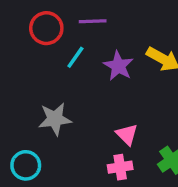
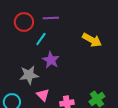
purple star: (118, 66) -> (51, 60), moved
pink triangle: (127, 134) -> (43, 95), moved

